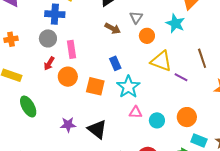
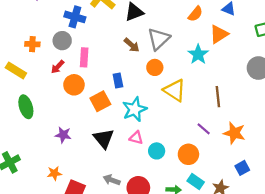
gray triangle: (136, 17) -> (159, 39), size x1.6
orange circle: (147, 36) -> (155, 67), moved
orange cross: (11, 39) -> (32, 44), moved
blue rectangle: (115, 63) -> (118, 81), moved
purple line: (181, 77) -> (204, 129), moved
orange square: (95, 86) -> (100, 101), turned 36
black triangle: (97, 129) -> (104, 139), moved

